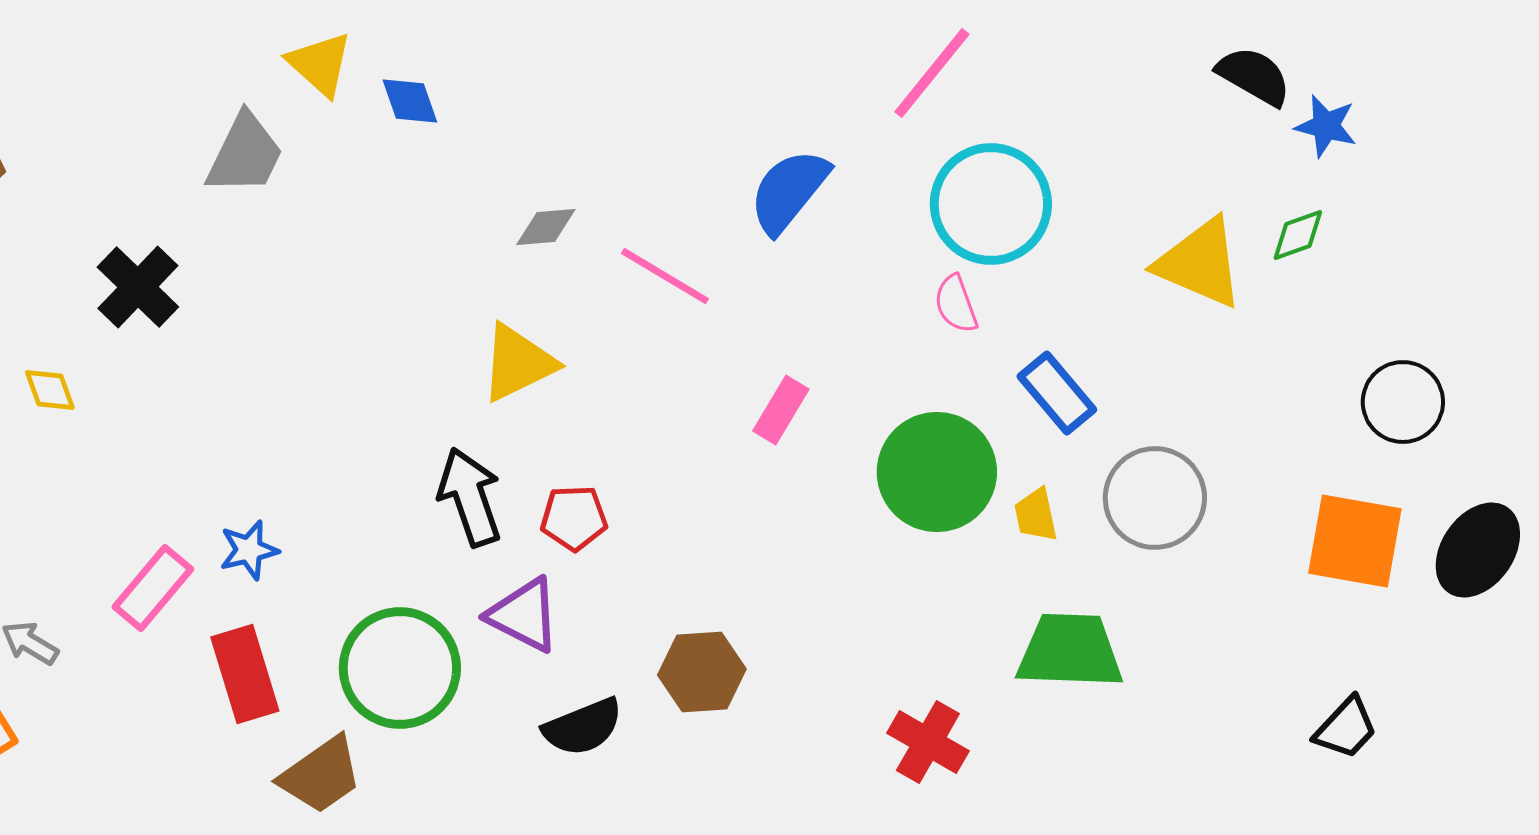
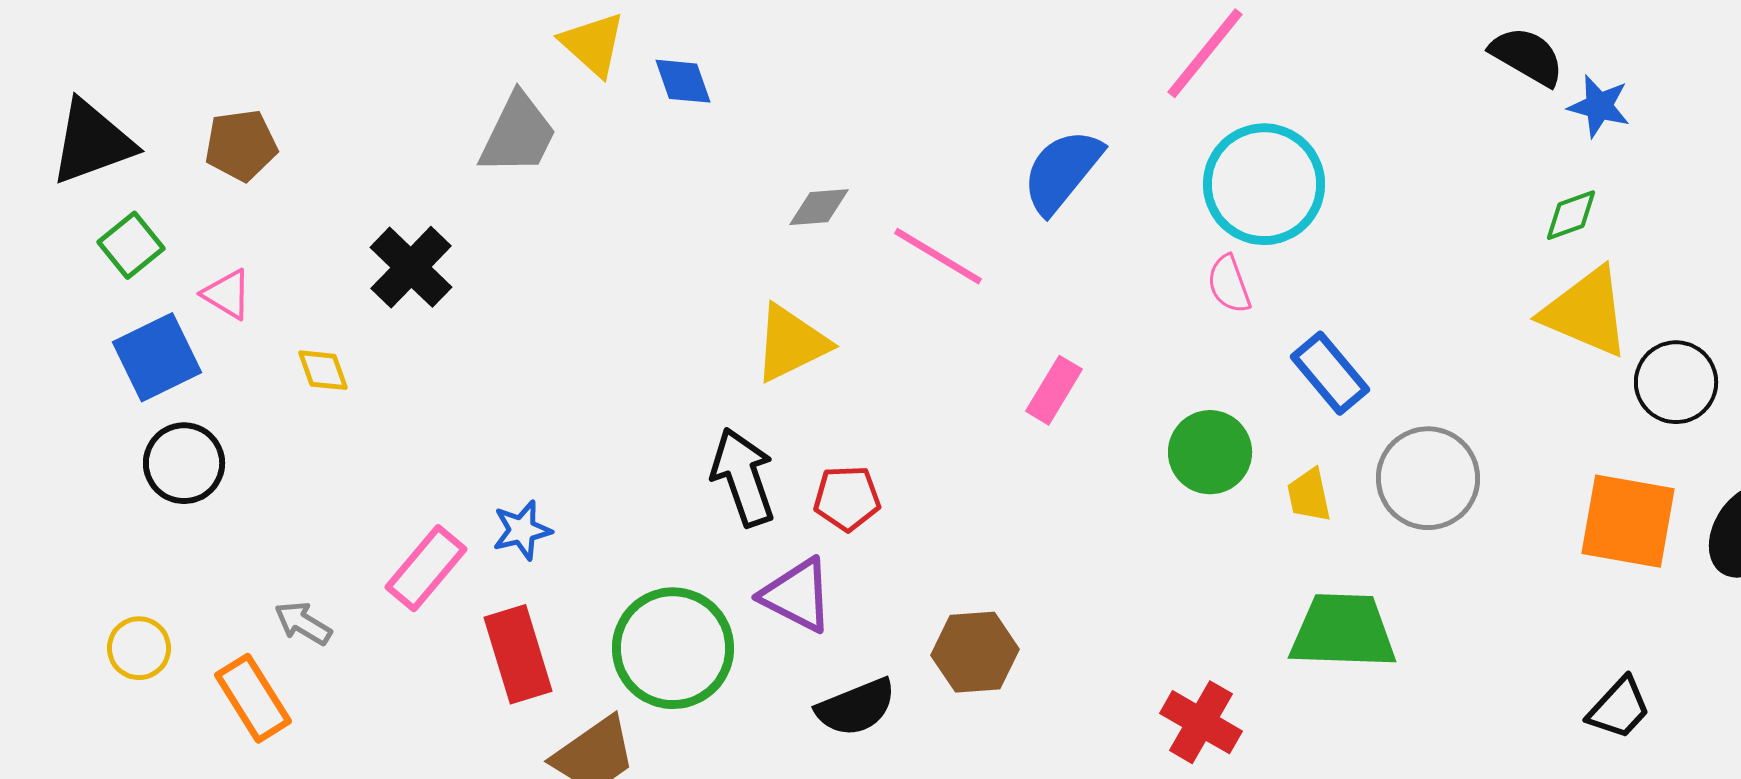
yellow triangle: (1200, 263) -> (1586, 312), moved
green circle: (937, 472) -> (1210, 452), size x0.7

